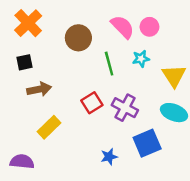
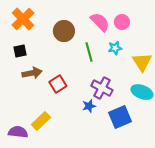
red square: (92, 103) -> (58, 84), moved
yellow rectangle: (49, 127) -> (41, 121), moved
blue star: (109, 157) -> (89, 106), moved

